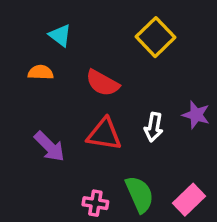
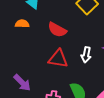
purple arrow: (49, 147) -> (22, 83), moved

